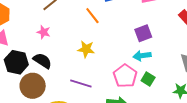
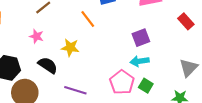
yellow star: (86, 49) -> (70, 48), moved
black semicircle: (42, 61) -> (48, 65), moved

